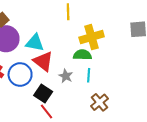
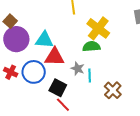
yellow cross: (92, 37) -> (98, 28), turned -30
red triangle: (43, 61) -> (54, 57), turned -30
cyan line: (89, 75) -> (90, 75), moved

